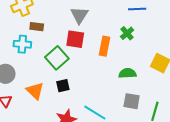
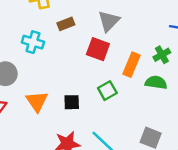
brown rectangle: (37, 27) -> (66, 24), moved, turned -40
green square: (57, 58) -> (107, 91), moved, size x0.7
green semicircle: (127, 73) -> (156, 82), moved

